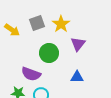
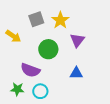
yellow arrow: (12, 30) -> (13, 36), moved

